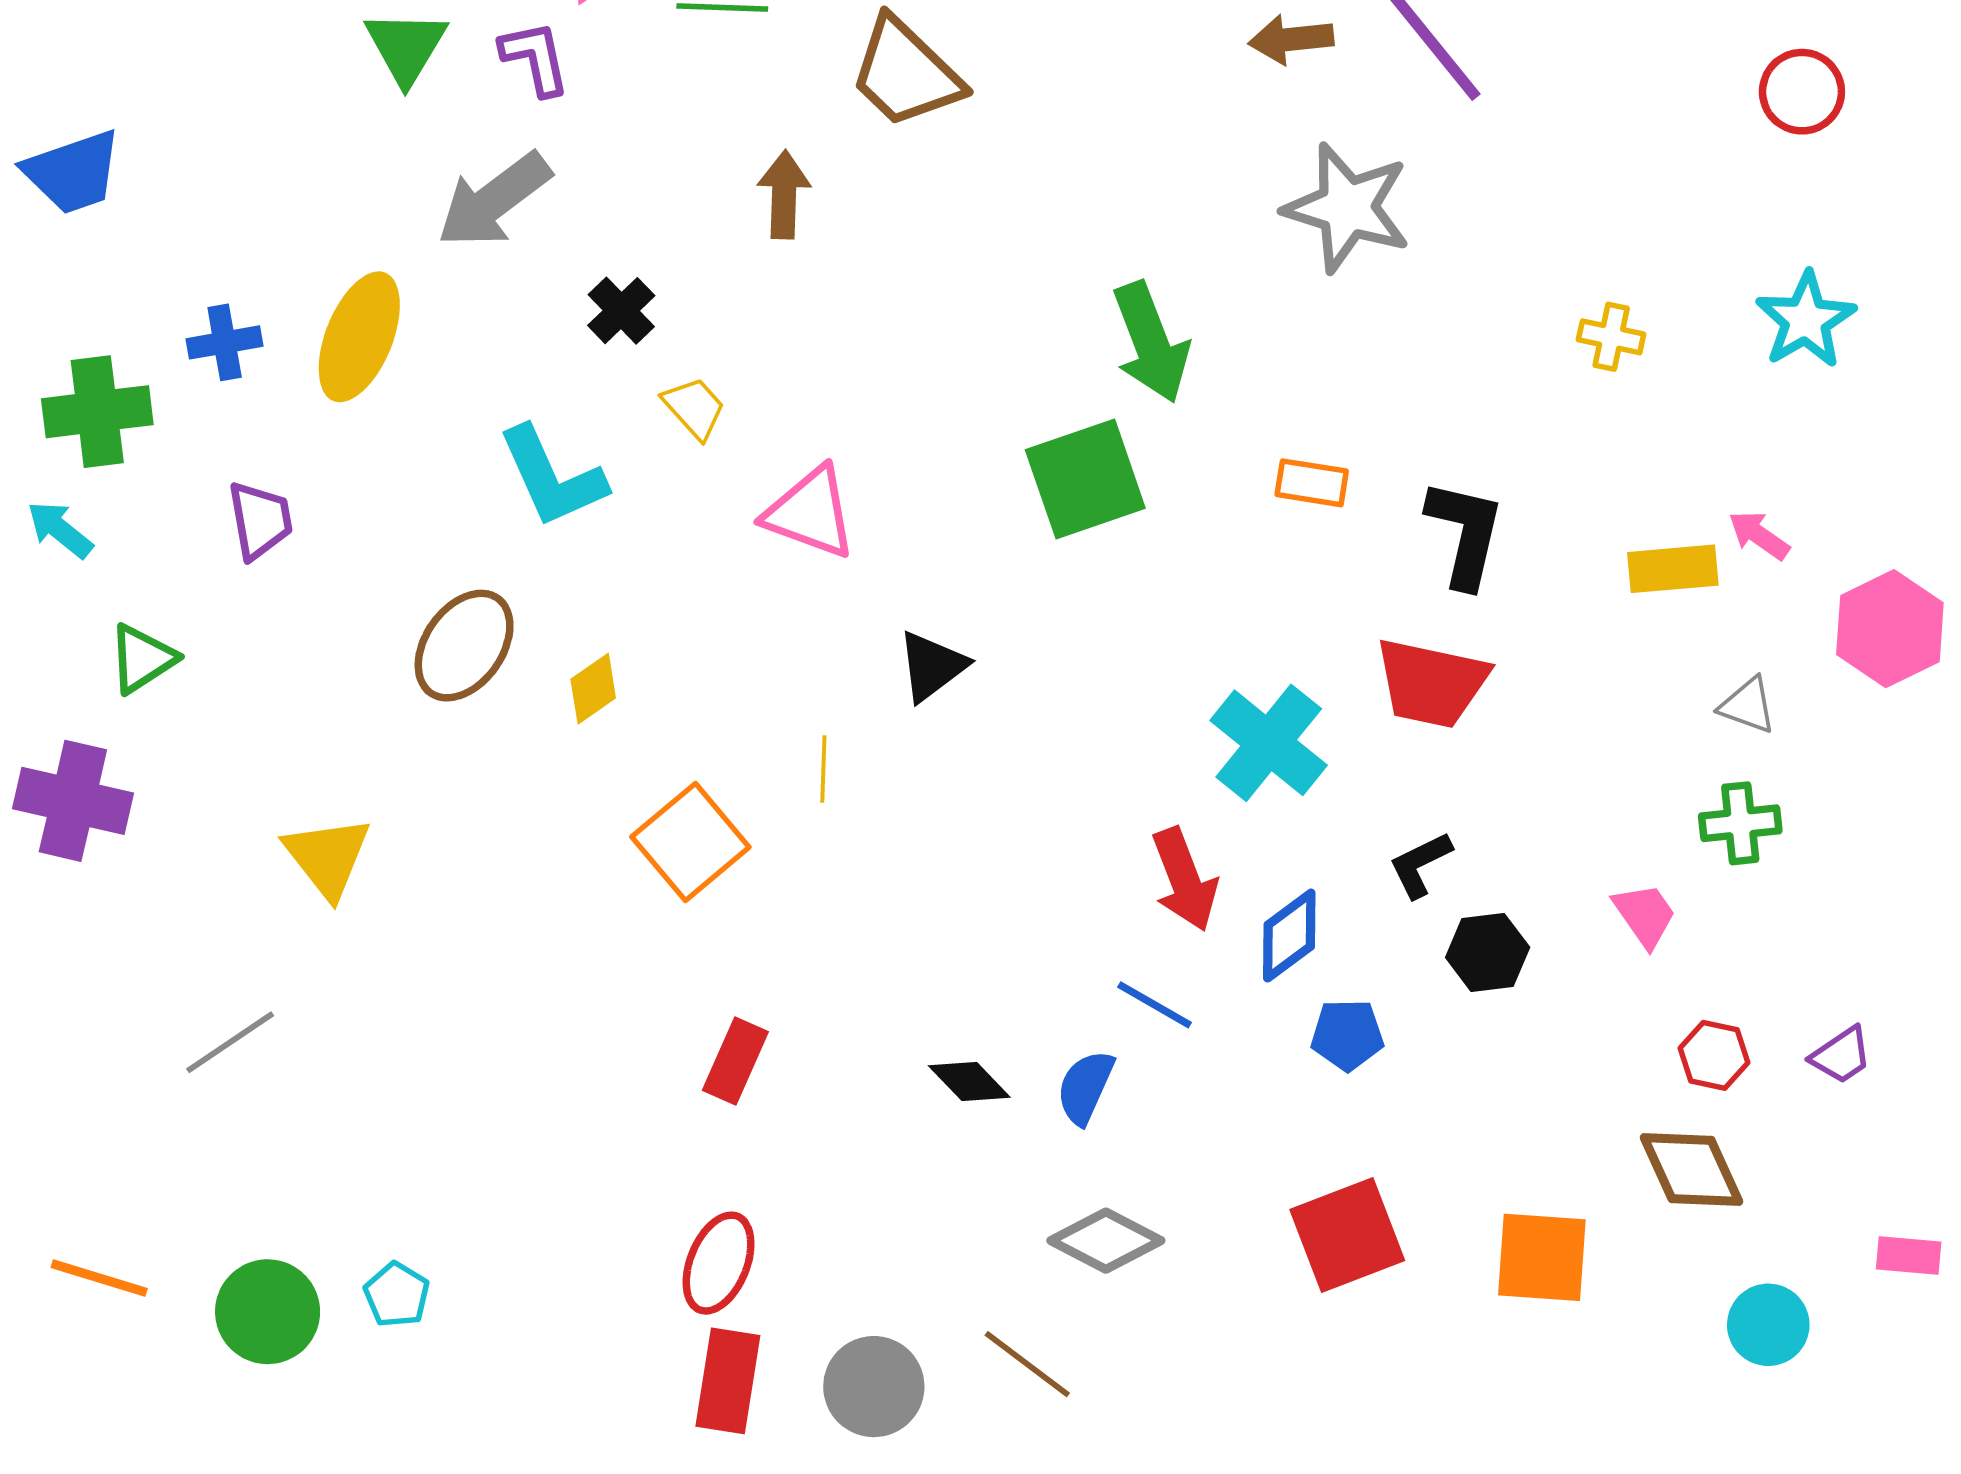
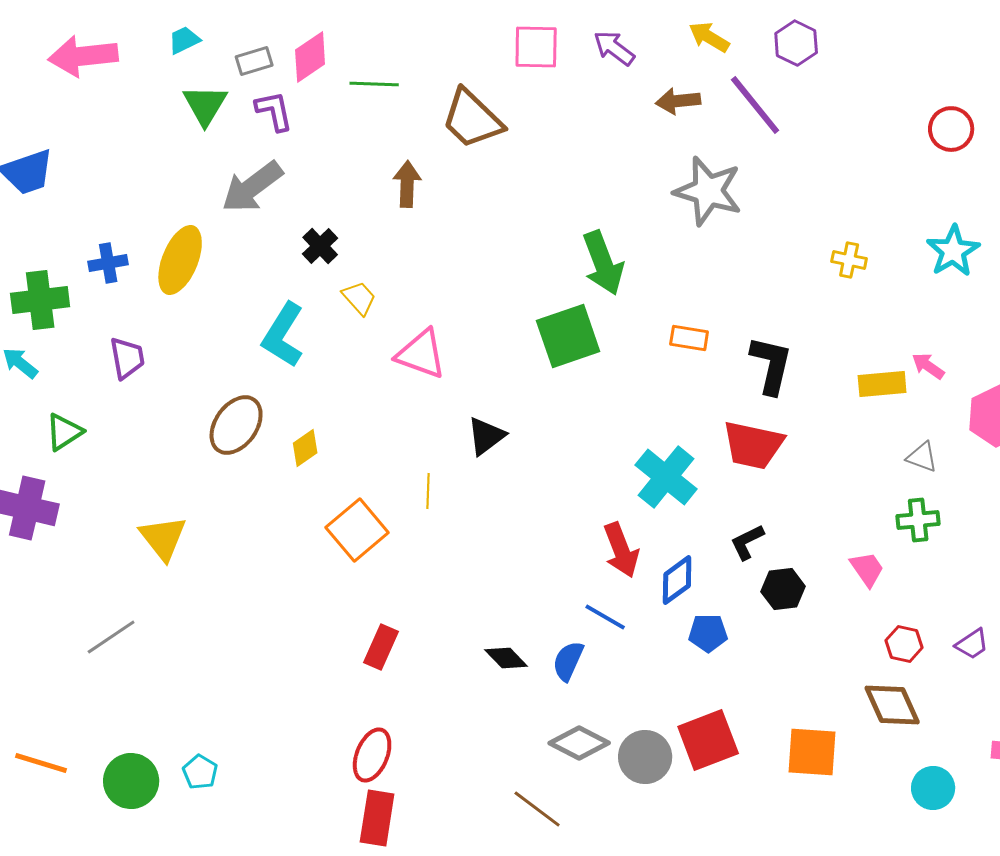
cyan L-shape: (552, 477) -> (283, 335), turned 56
gray circle: (874, 1387) -> (645, 757), moved

